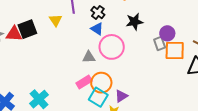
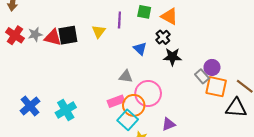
black cross: (98, 12) -> (163, 37), moved
black star: (134, 22) -> (172, 57), moved
gray rectangle: (160, 43) -> (202, 76), turned -32
pink circle: (112, 47) -> (148, 93), moved
purple triangle: (121, 96) -> (169, 124), moved

